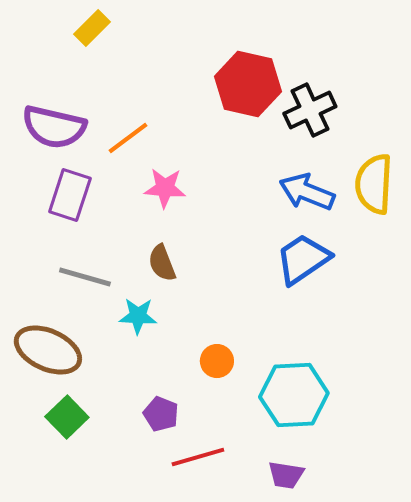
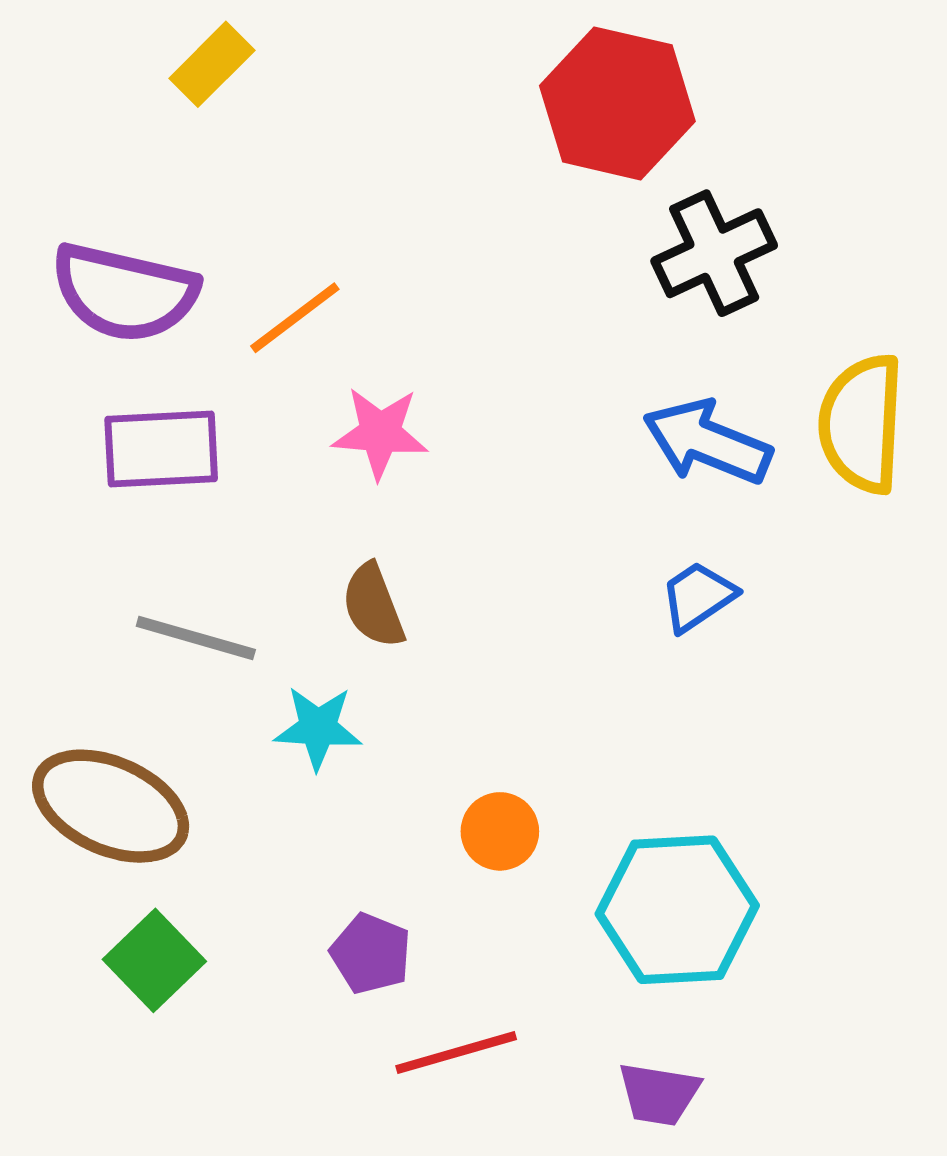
red hexagon: (248, 84) -> (617, 103), moved
purple rectangle: (70, 195) -> (161, 449), turned 69
blue trapezoid: (303, 259) -> (698, 596), size x0.6

